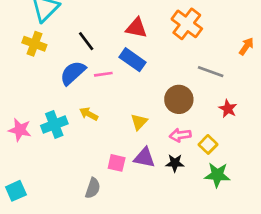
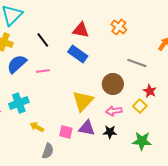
orange cross: (187, 24) -> (119, 27), size x0.7
blue semicircle: (73, 73) -> (17, 64), moved
pink line: (103, 74) -> (43, 71), moved
yellow arrow: (89, 114) -> (37, 127), moved
yellow triangle: (139, 122) -> (83, 101), size x1.6
yellow square: (208, 144) -> (140, 106), moved

